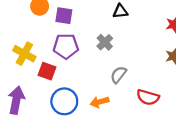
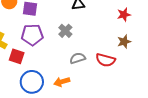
gray semicircle: (118, 75) -> (78, 58), turned 35
red semicircle: (148, 97) -> (106, 60), moved

